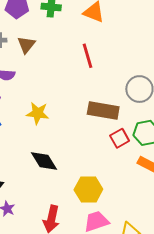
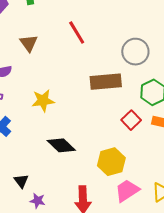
brown triangle: (26, 45) -> (29, 43), moved
red square: (120, 138) -> (131, 120), moved

